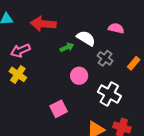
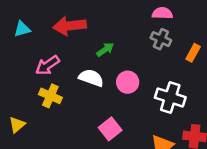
white semicircle: (86, 38) -> (91, 78), moved
gray cross: (105, 58) -> (161, 39), moved

